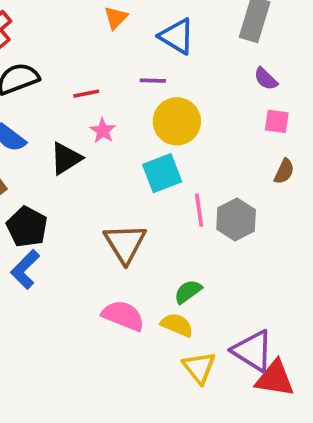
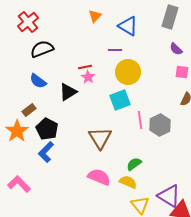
red line: (86, 94) -> (85, 67), moved

